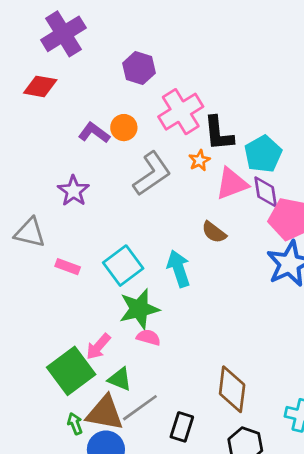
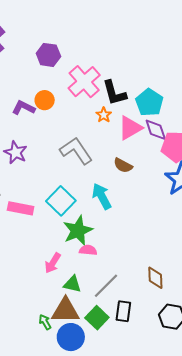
gray L-shape: (152, 174) -> (76, 151), moved, turned -80
pink rectangle: (68, 267) -> (21, 208), size x1.4
green square: (71, 371) -> (97, 318), moved, size x0.7
brown diamond: (232, 389) -> (155, 278), size x0.7
gray line: (140, 408) -> (106, 286), moved

